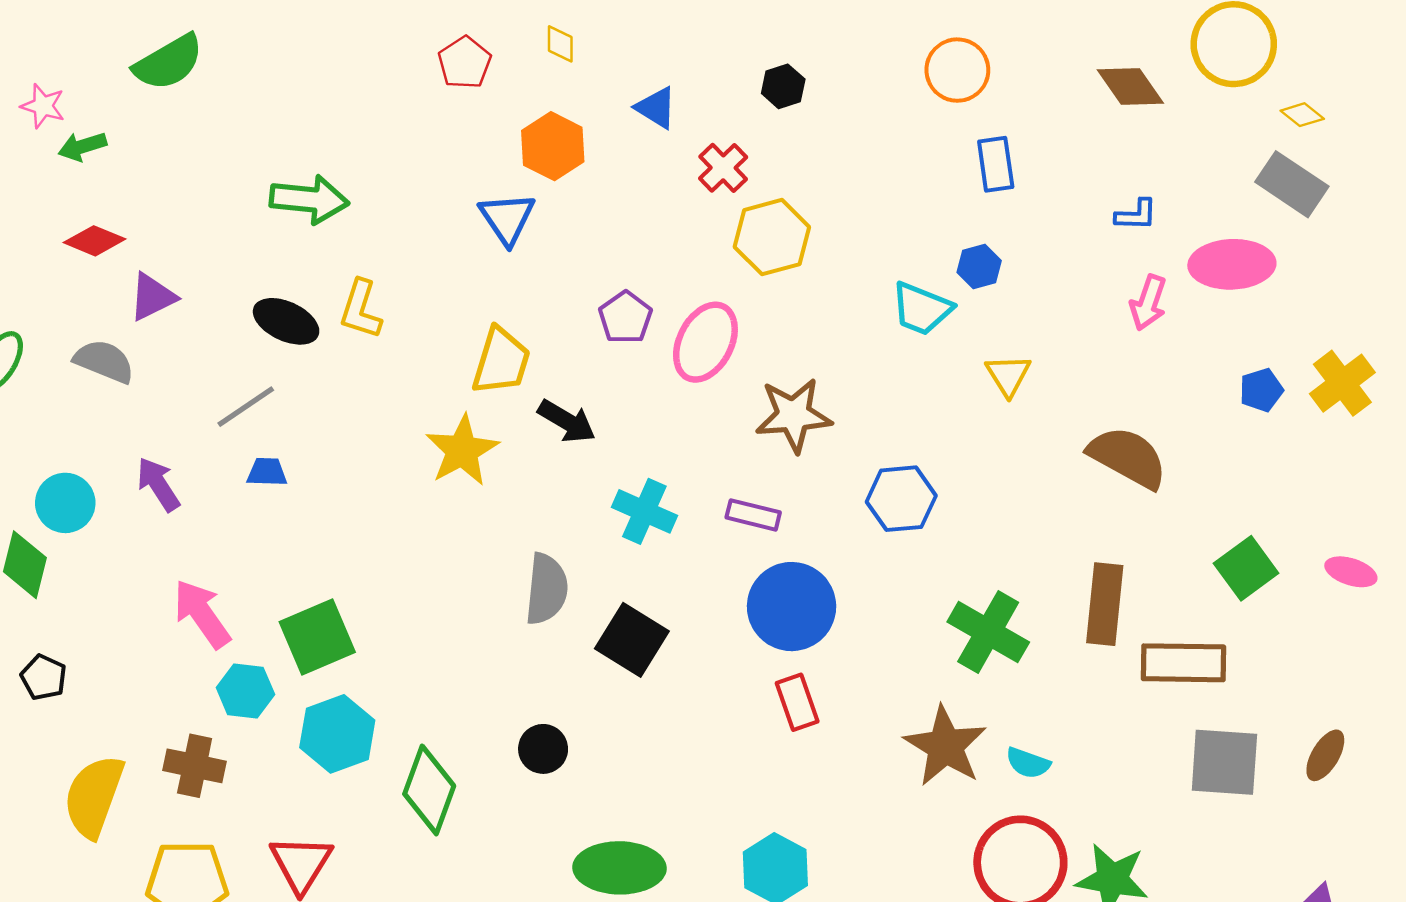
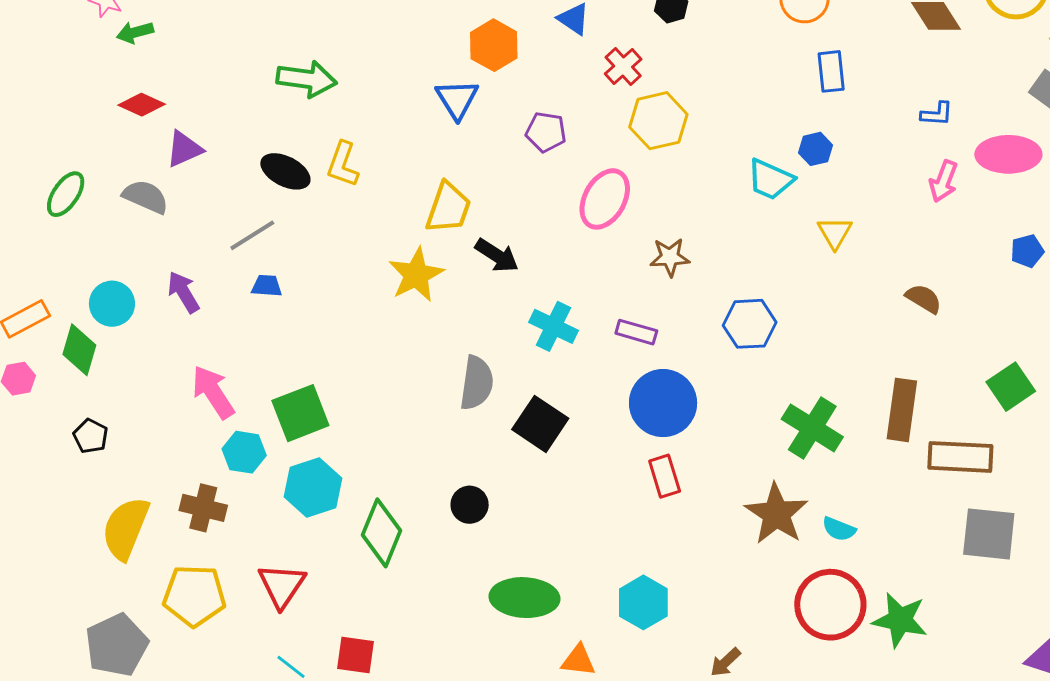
purple pentagon: (625, 318) -> (546, 132), moved, turned -30
brown star: (793, 415) -> (670, 257), size x0.7
brown semicircle: (1128, 457) -> (924, 299), size x0.6

